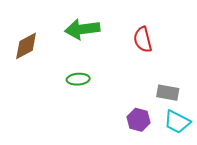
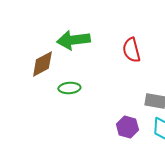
brown diamond: (26, 46) -> (42, 64), moved

